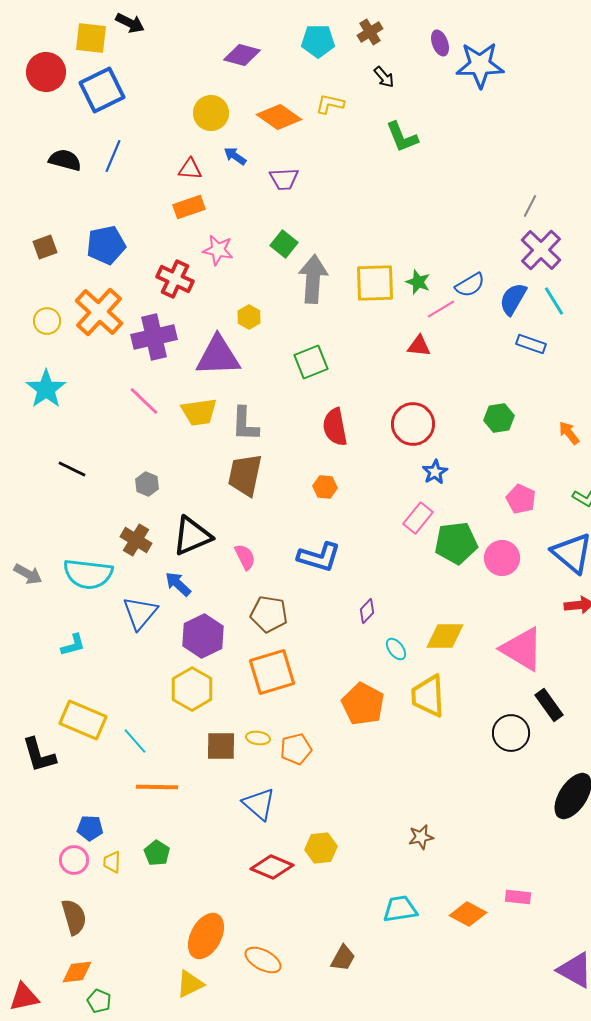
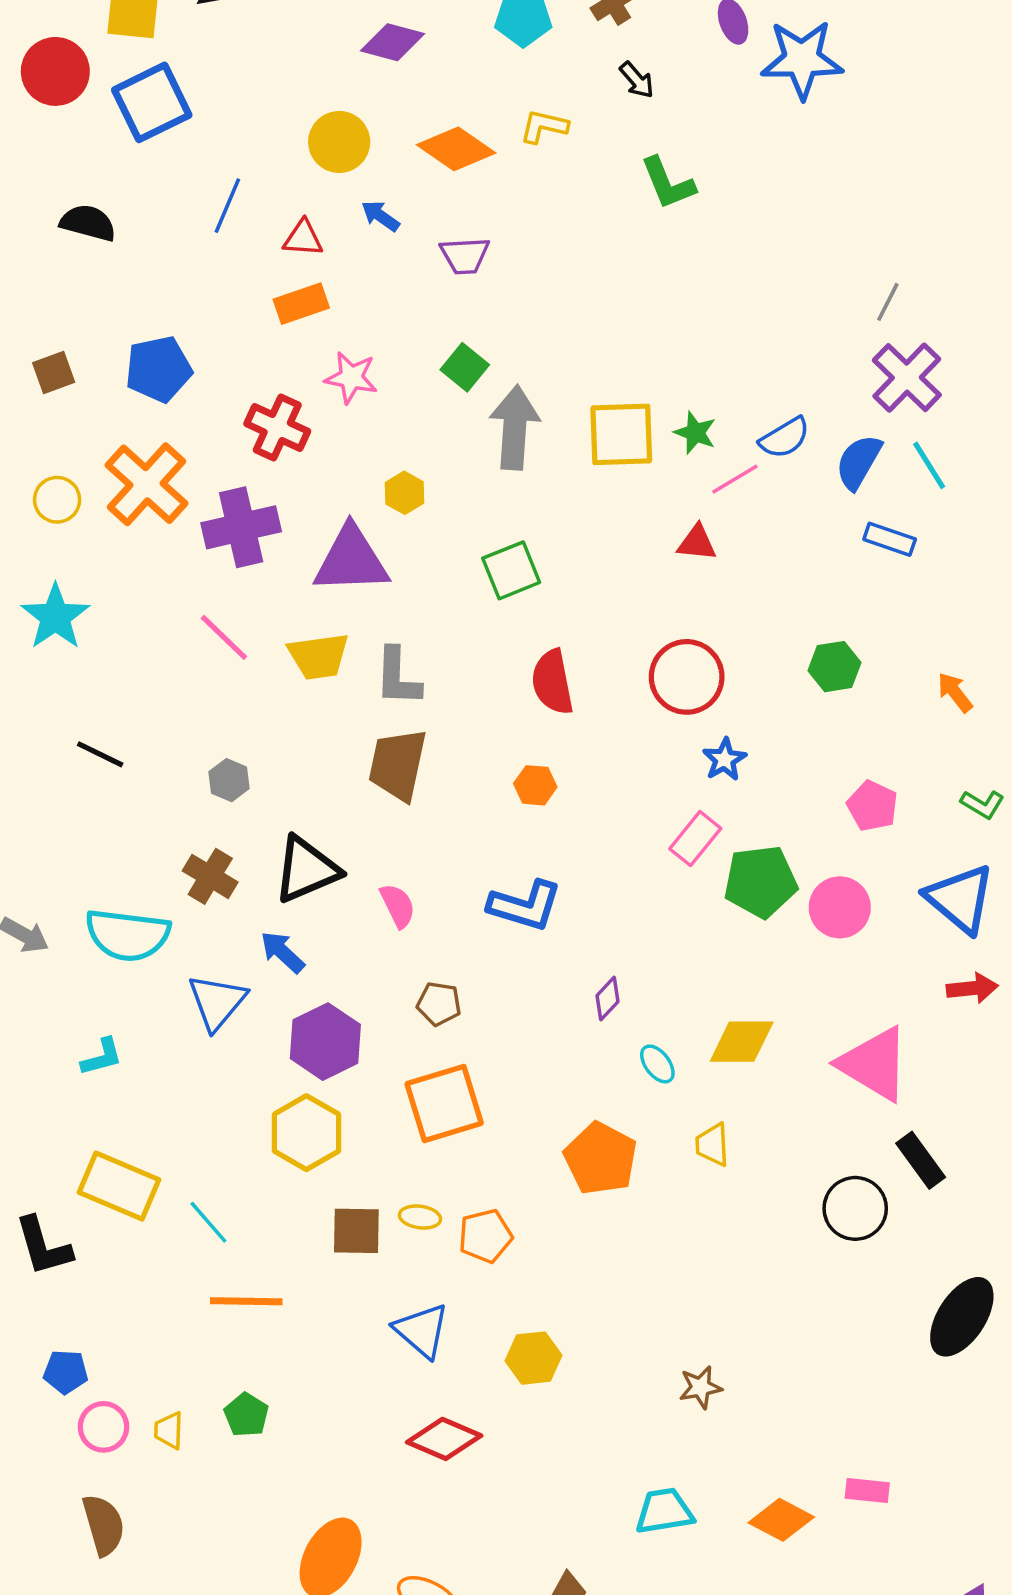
blue line: (113, 156) -> (227, 206), moved
brown pentagon: (269, 614) -> (439, 1004), size x0.7
yellow trapezoid: (428, 696) -> (712, 1145), size x0.6
blue pentagon: (90, 828) -> (66, 1372), moved
yellow hexagon: (321, 848) -> (534, 1358), moved

